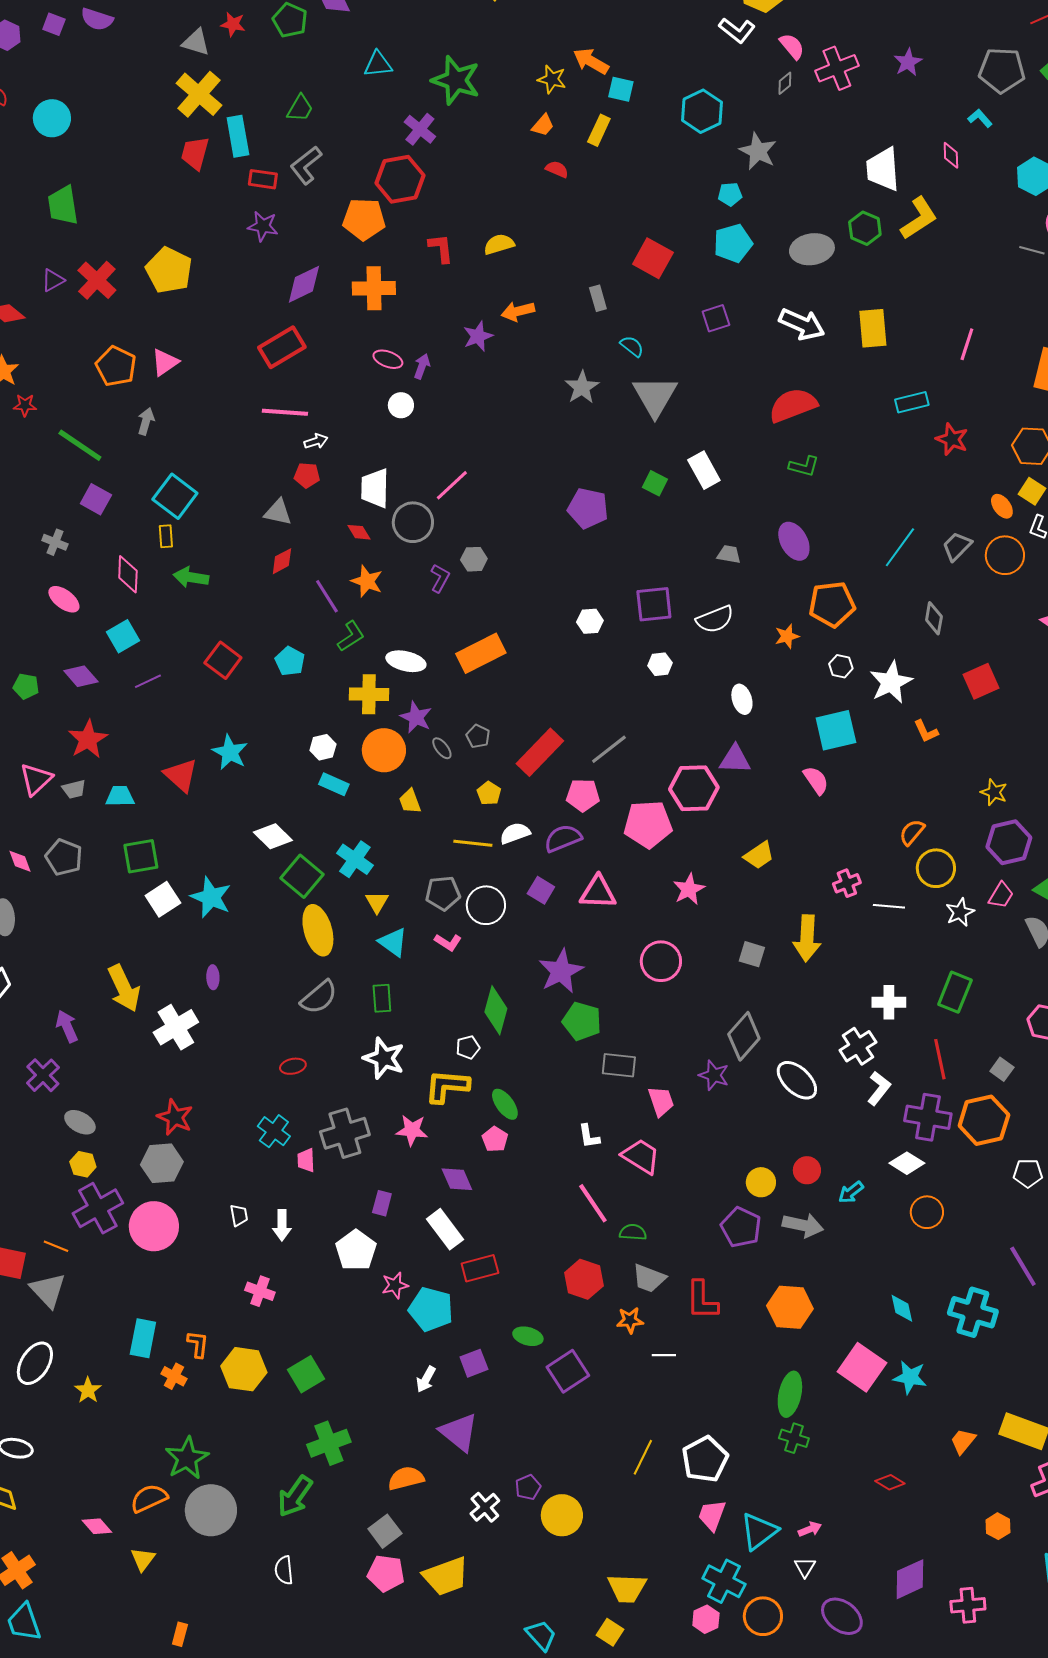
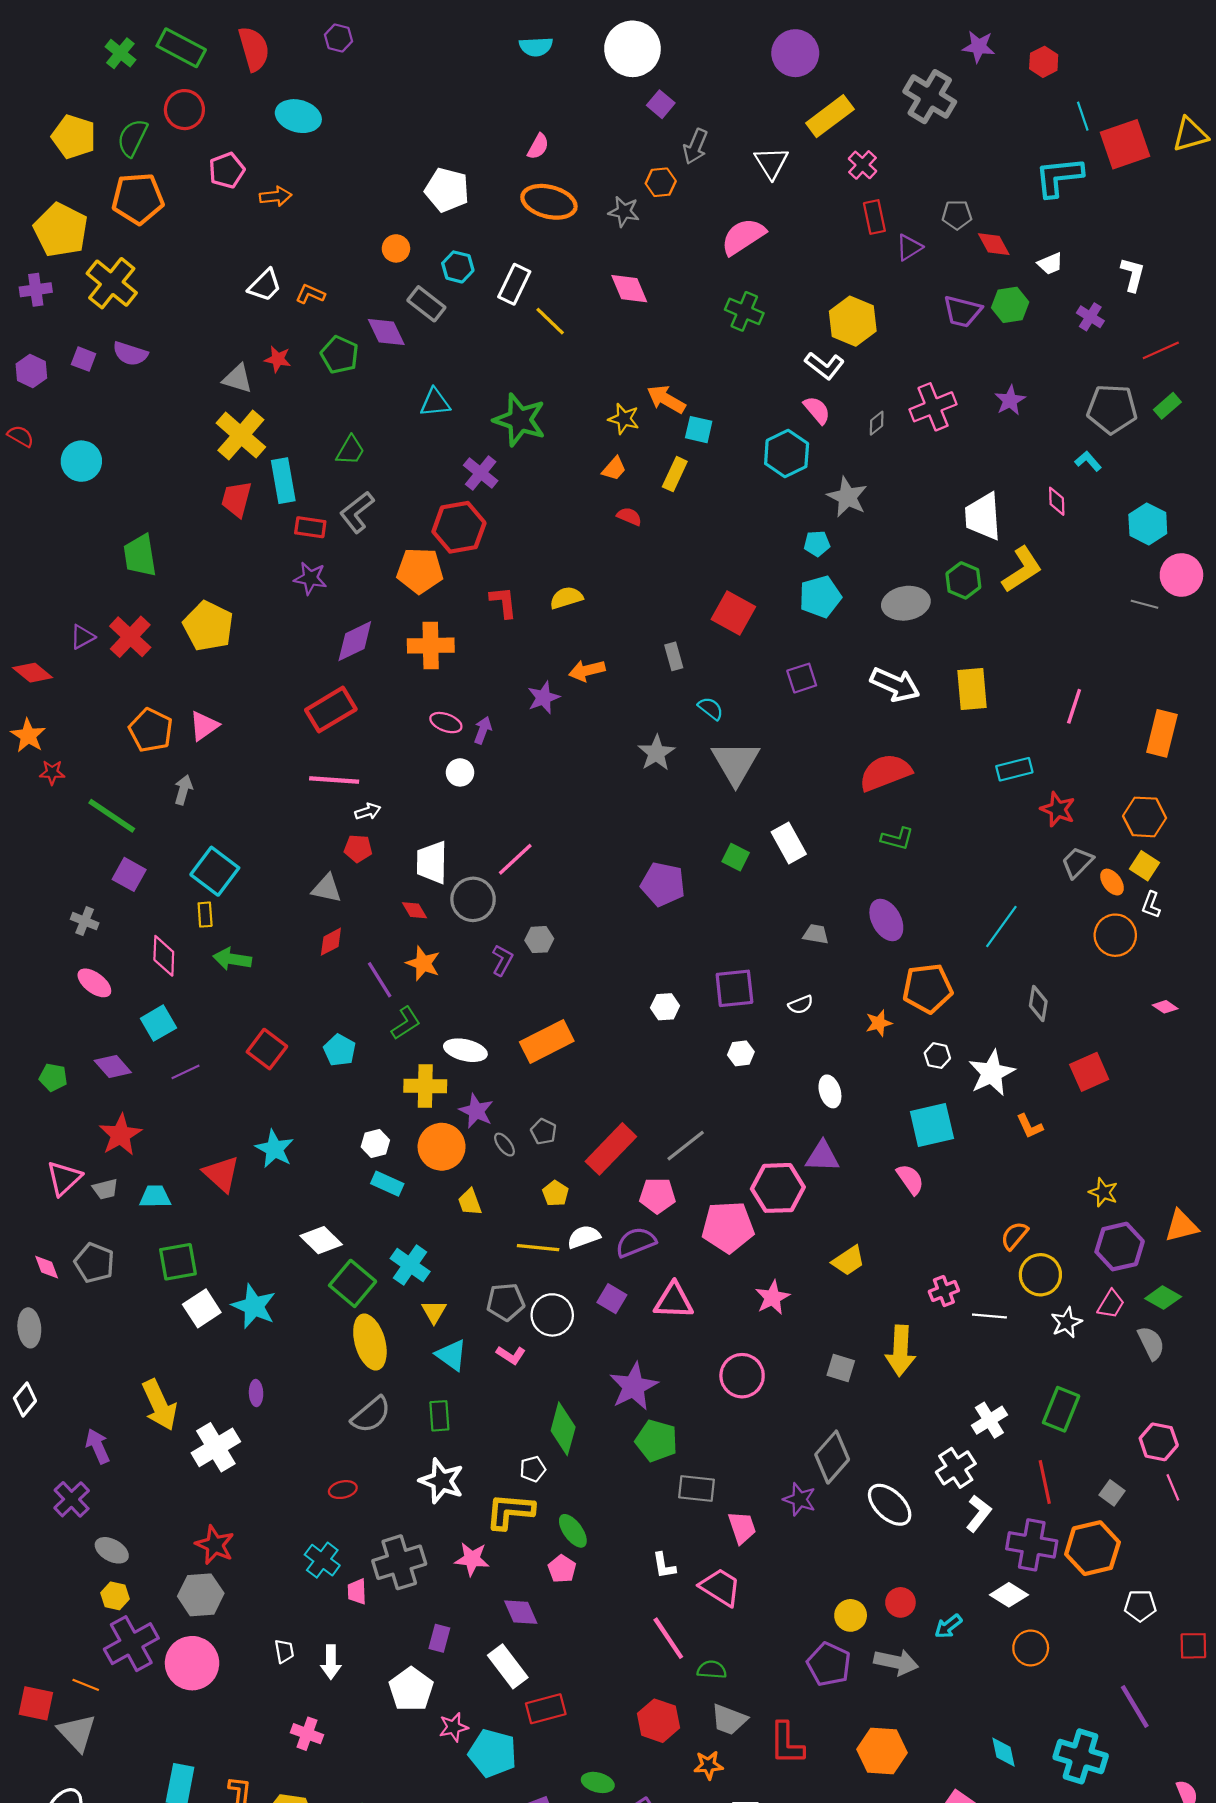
pink semicircle: (792, 46) -> (817, 410), moved
green trapezoid: (63, 205) -> (140, 555), moved
gray trapezoid: (957, 546) -> (1077, 862), moved
white semicircle: (715, 619) -> (801, 1005), size x0.6
white cross: (889, 1002) -> (989, 1420), turned -32

